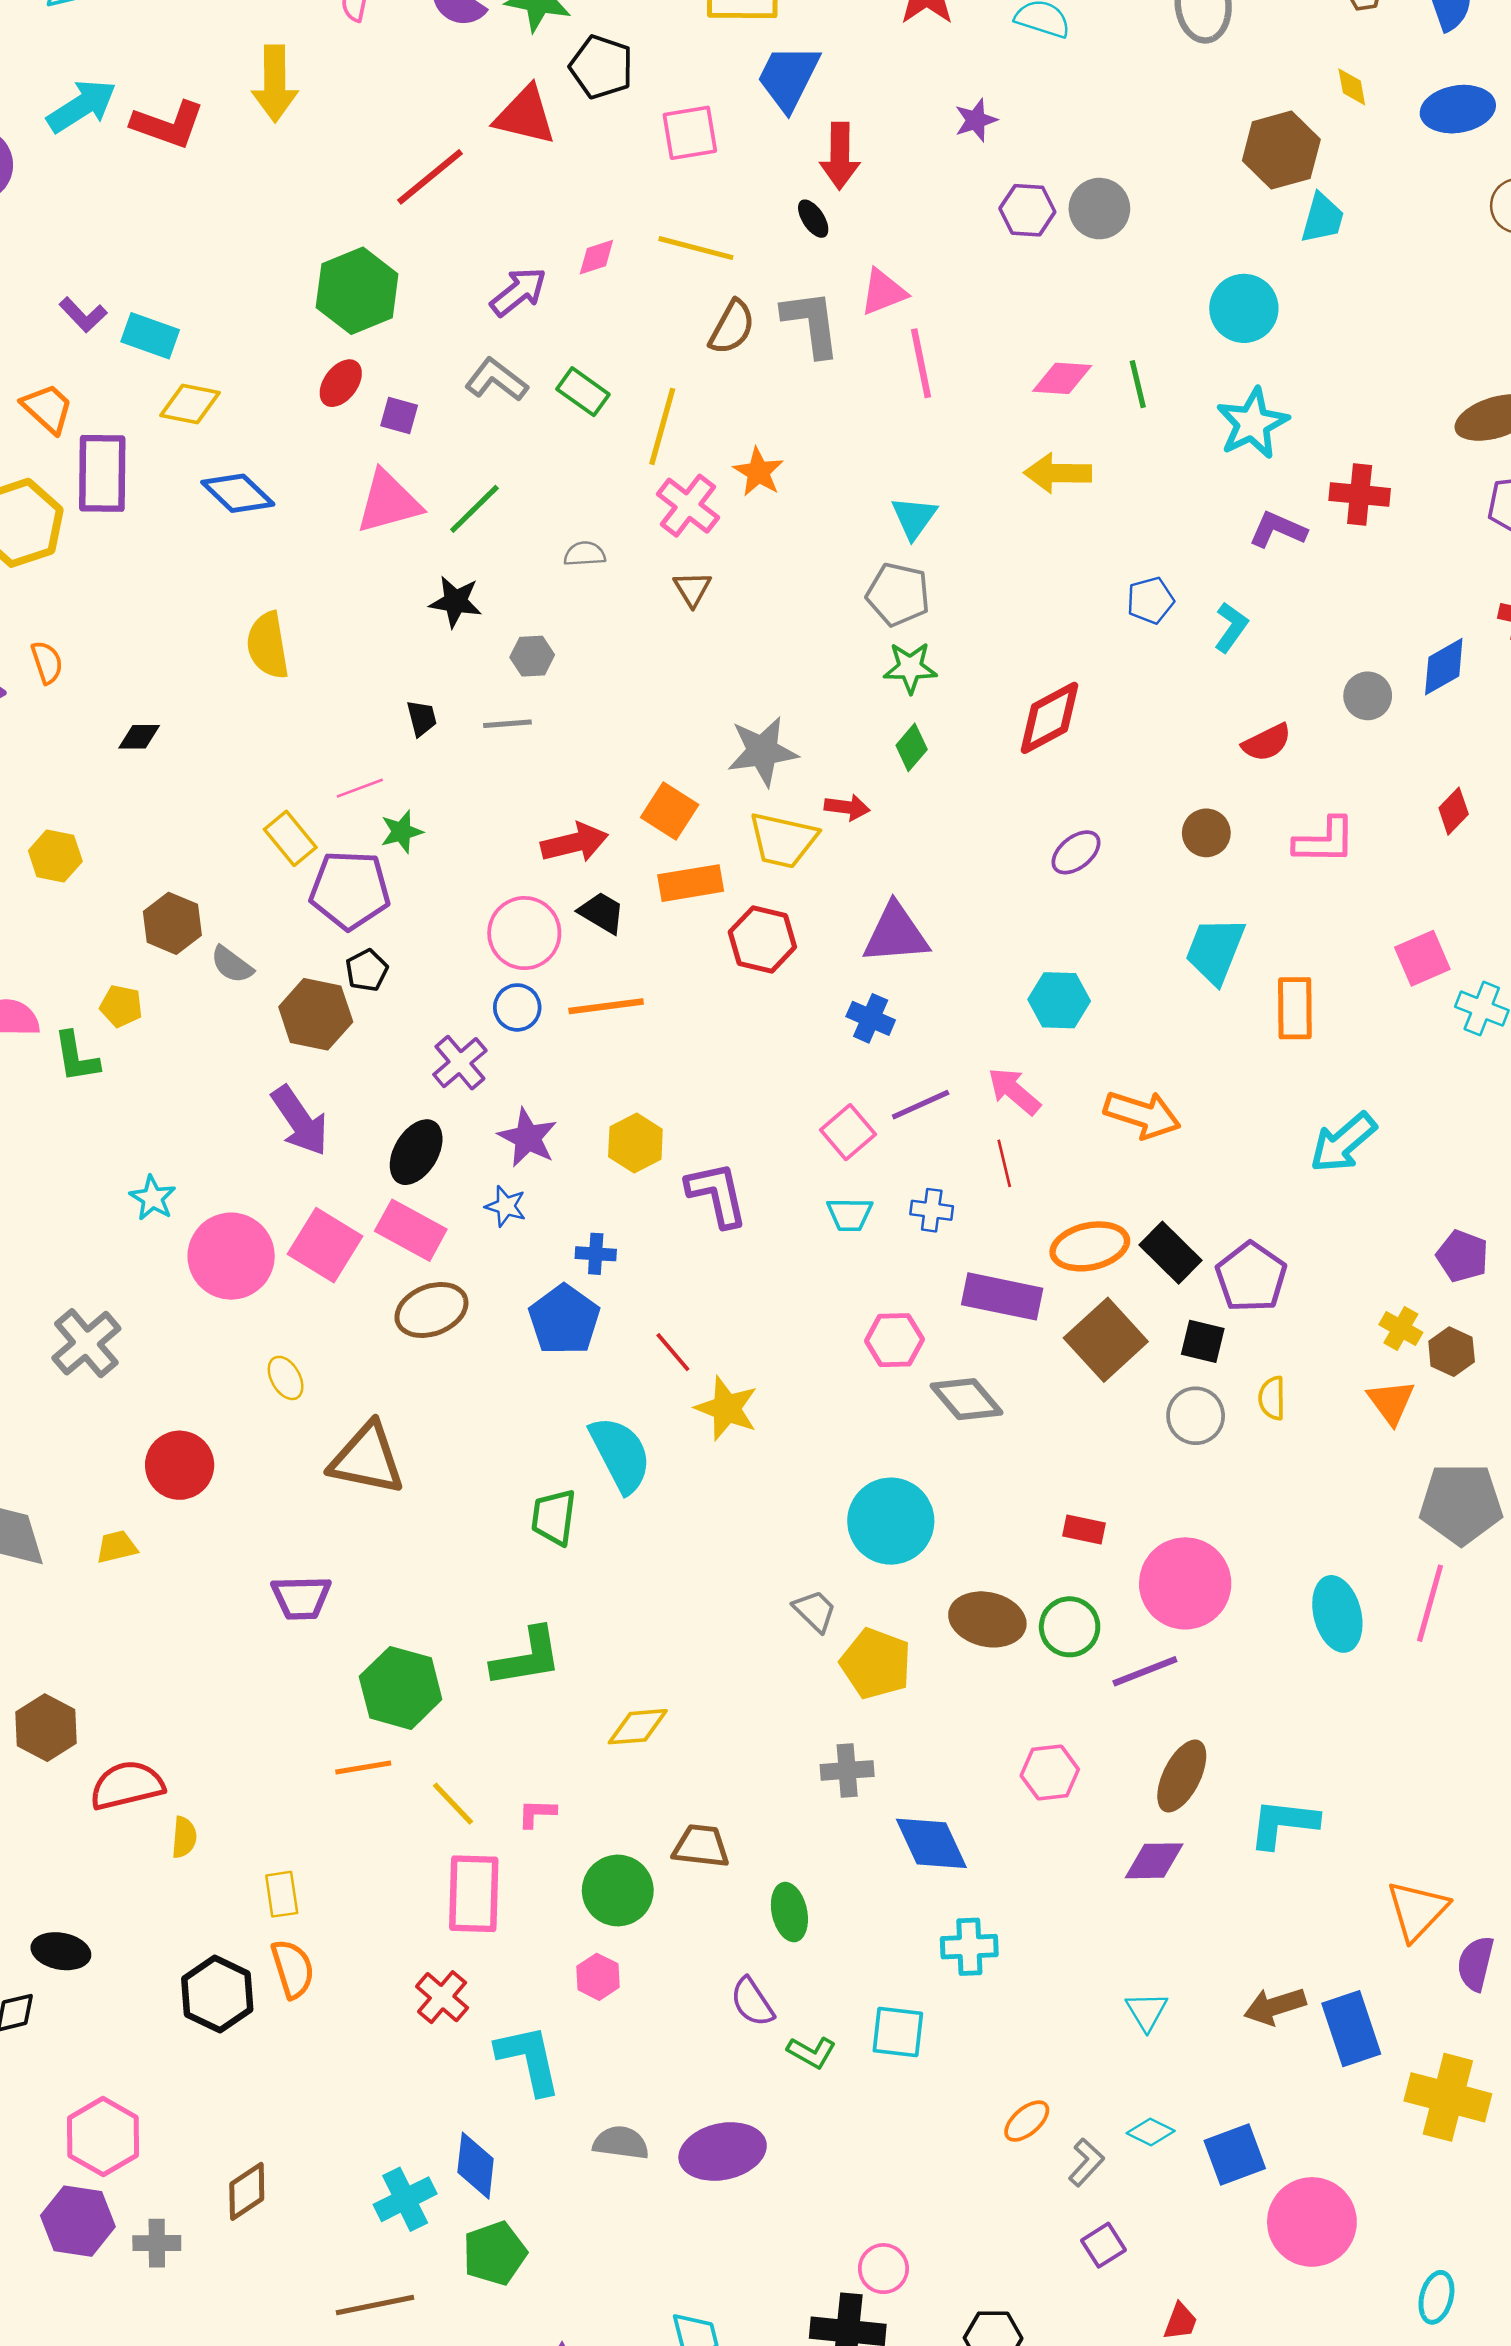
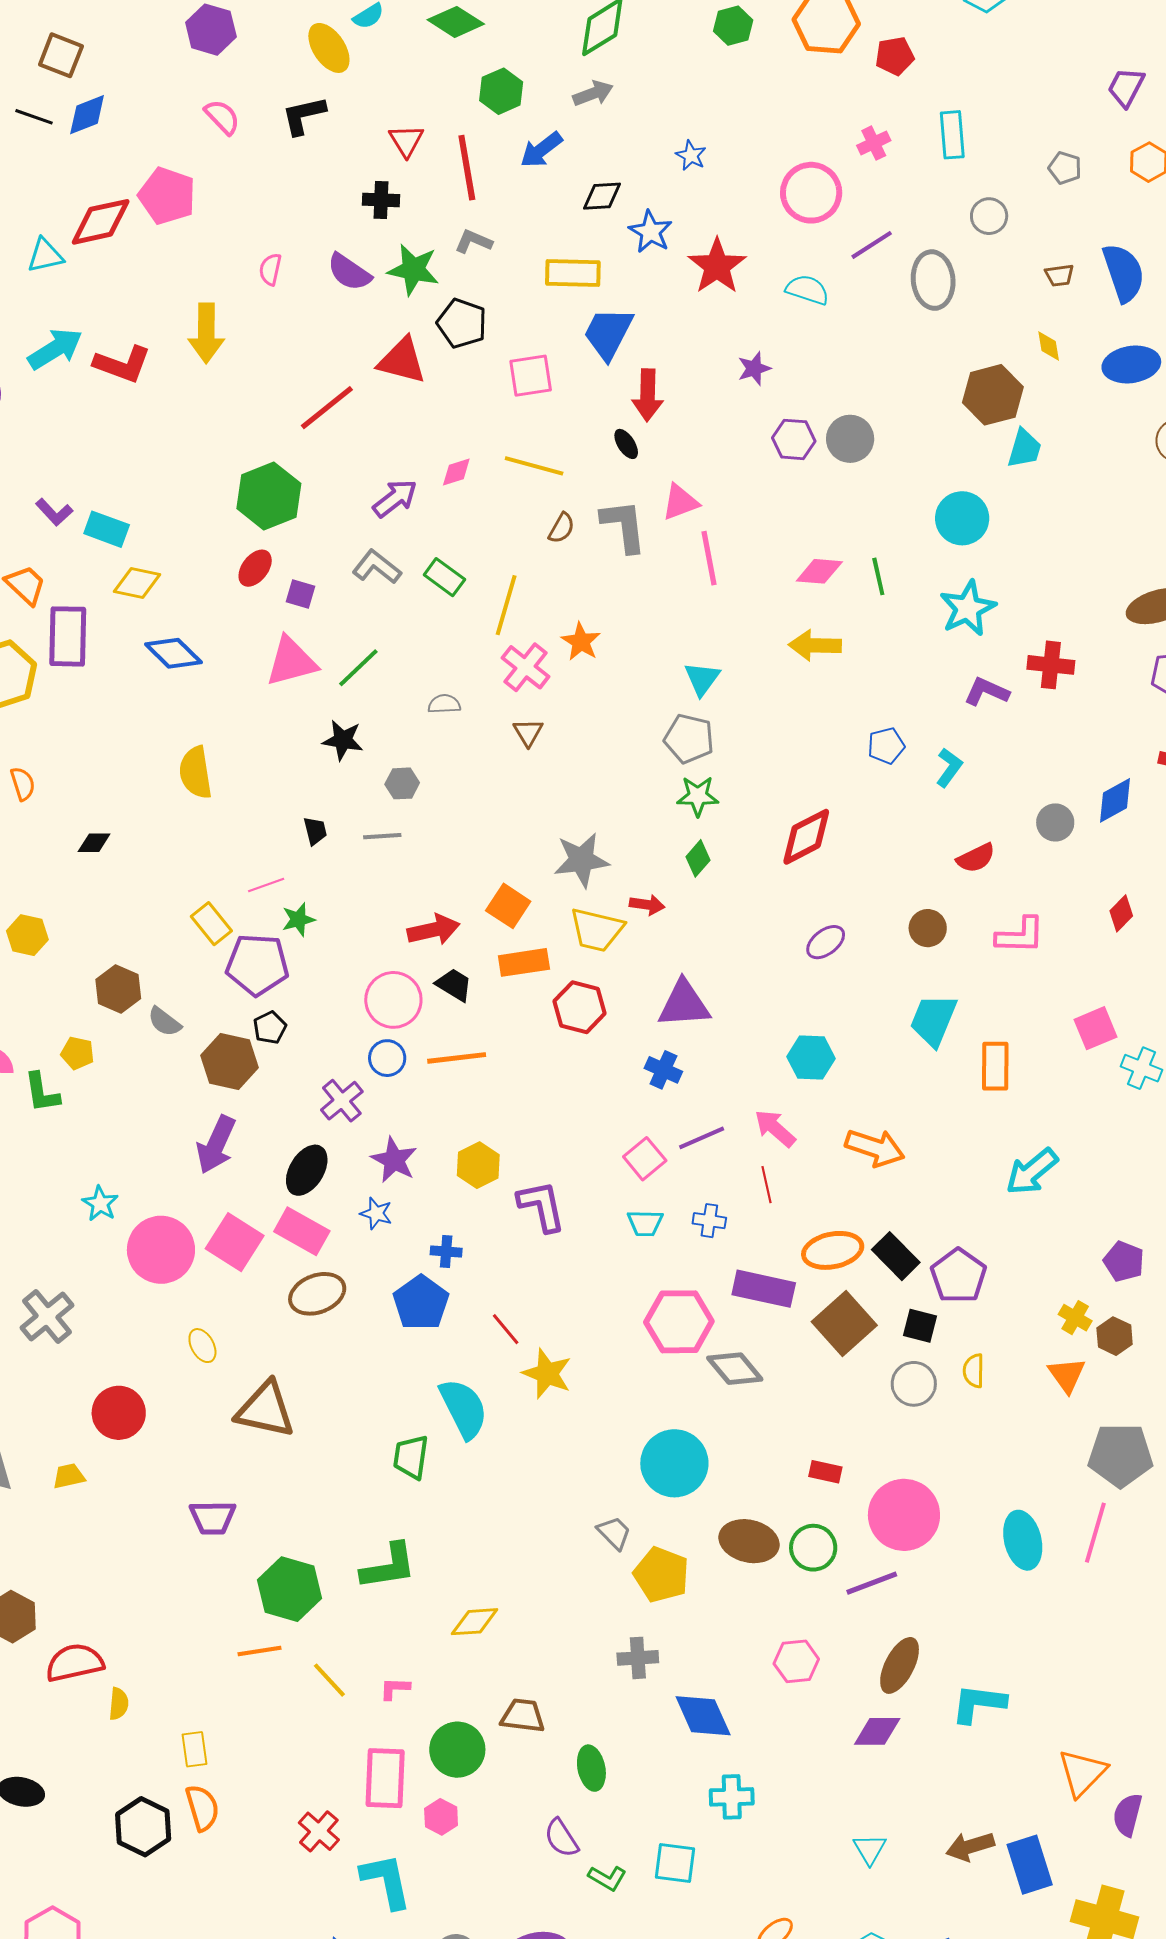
brown semicircle: (732, 327) -> (562, 528), size x0.7
purple arrow: (300, 1121) -> (216, 1145), turned 58
pink hexagon: (894, 1340) -> (679, 1322), size x1.5
pink rectangle: (474, 1894) -> (385, 1778), moved

